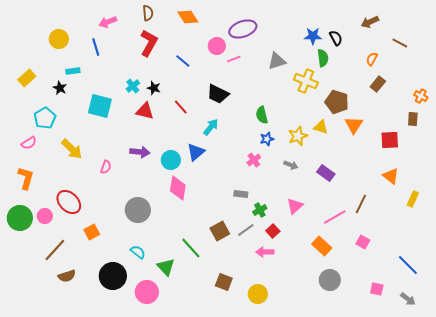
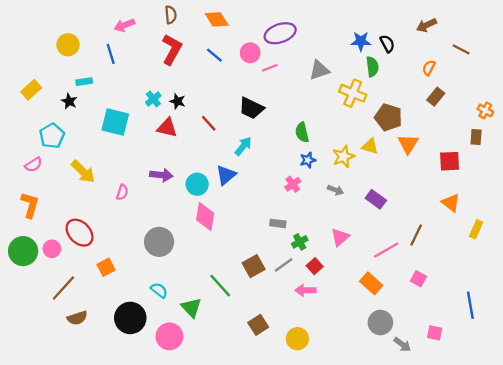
blue line: (183, 61) -> (214, 55), moved
blue line: (408, 265) -> (470, 305), turned 35
brown square: (224, 282) -> (258, 325), turned 36
gray arrow: (408, 299) -> (402, 344), moved

